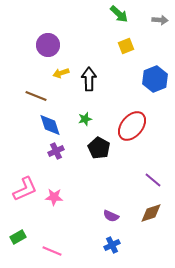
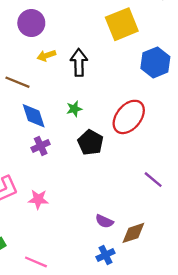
yellow square: (126, 46) -> (122, 24), size x1.8
brown diamond: (151, 213) -> (133, 233), moved

